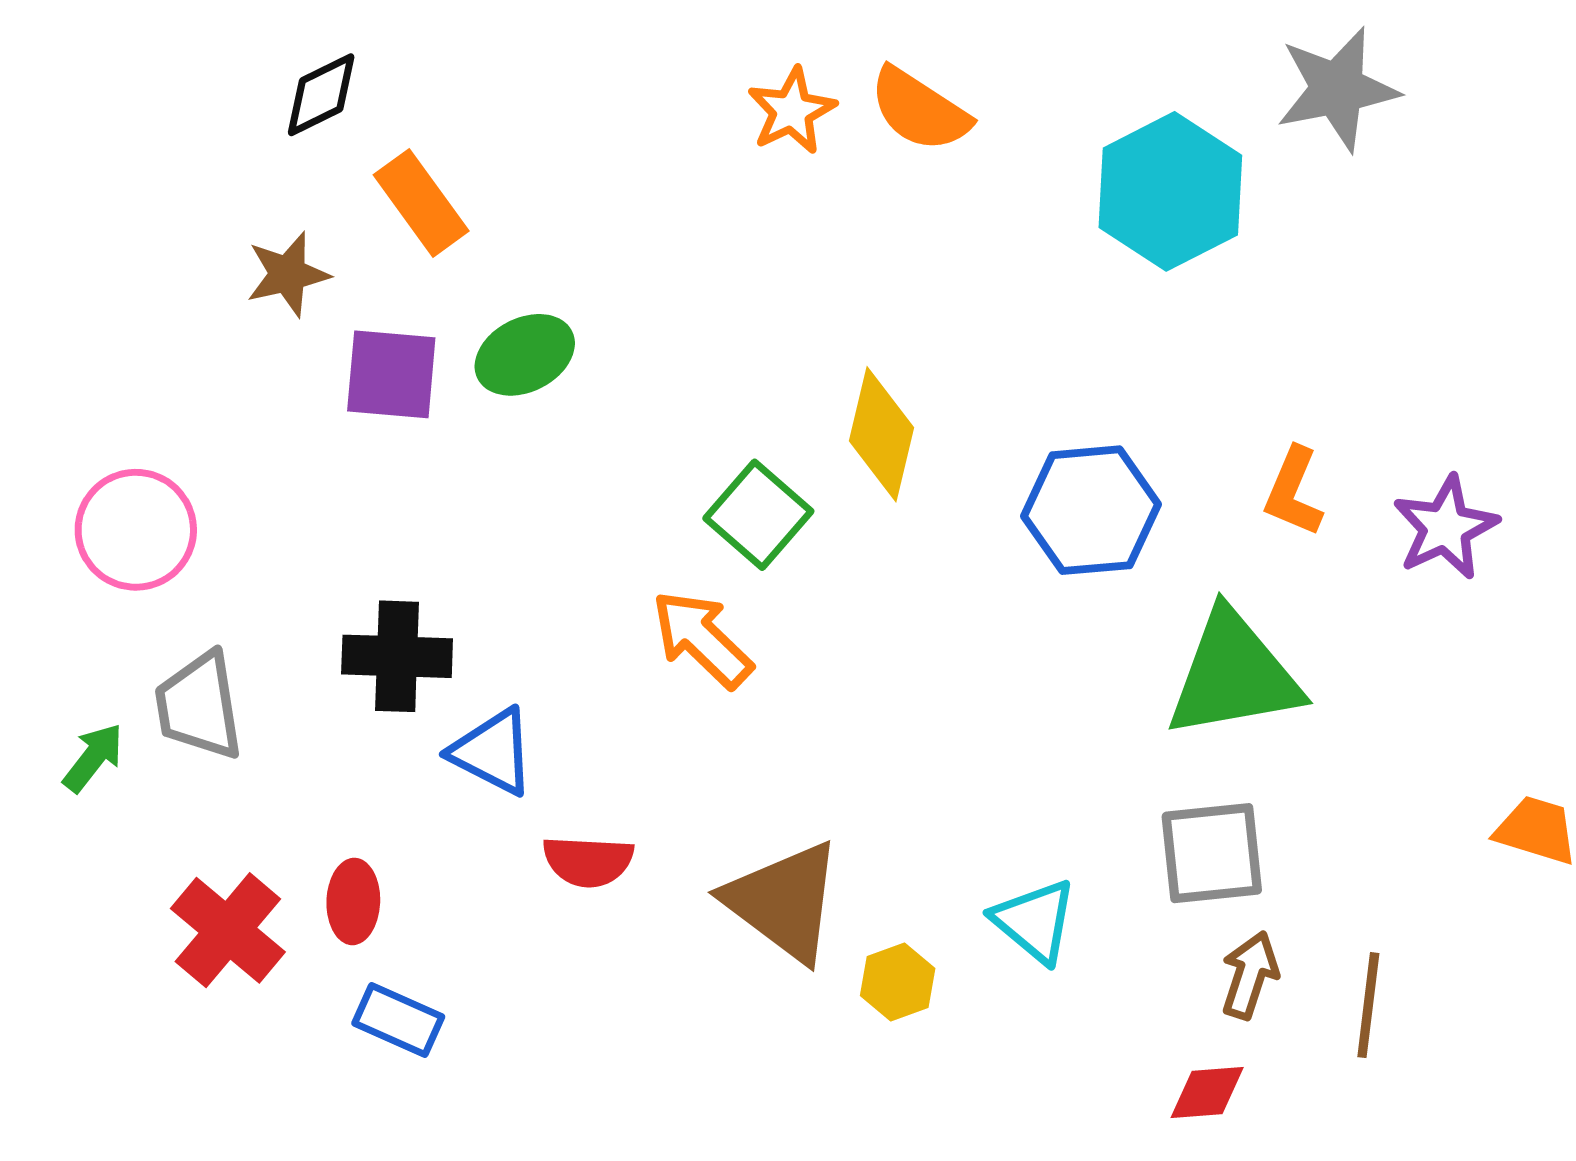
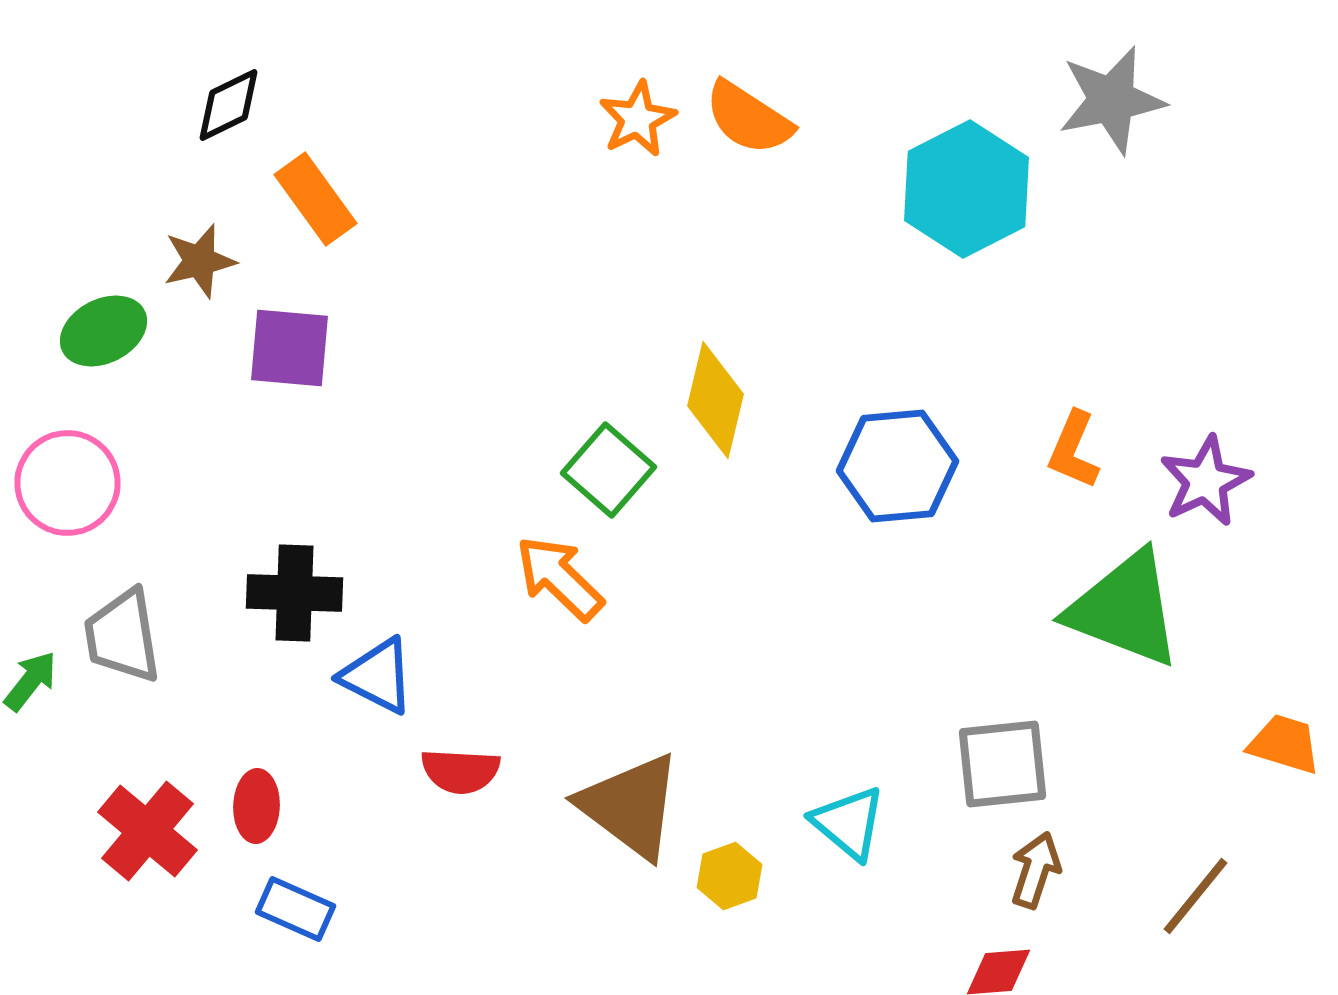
green ellipse: (525, 355) -> (104, 331), moved
green triangle: (1234, 675) -> (1124, 609), moved, turned 31
brown line: (1368, 1005) -> (1196, 896), moved, turned 32

